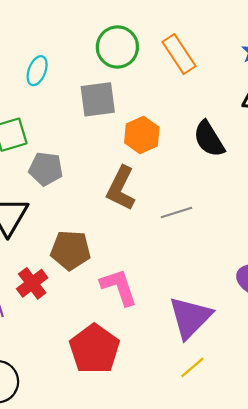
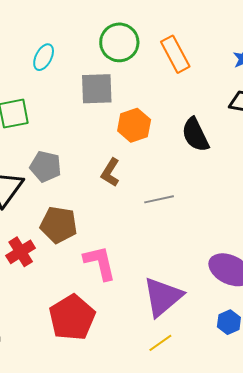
gray pentagon: (46, 169) -> (46, 166), moved
brown L-shape: (121, 188) -> (110, 172), size x0.7

